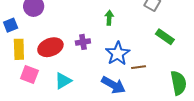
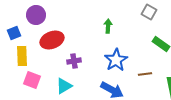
purple cross: (83, 42) -> (74, 61), moved
red ellipse: (50, 47) -> (52, 40), moved
brown line: (139, 67) -> (145, 74), moved

